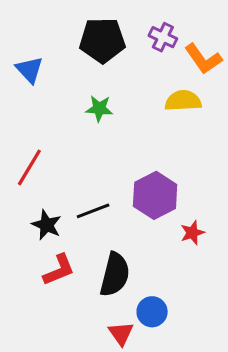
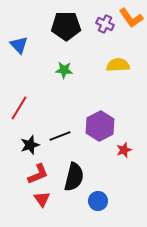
orange L-shape: (203, 59) -> (131, 18), moved
black star: (47, 225) -> (30, 145), turned 30
red triangle: (121, 333) -> (42, 199), moved

